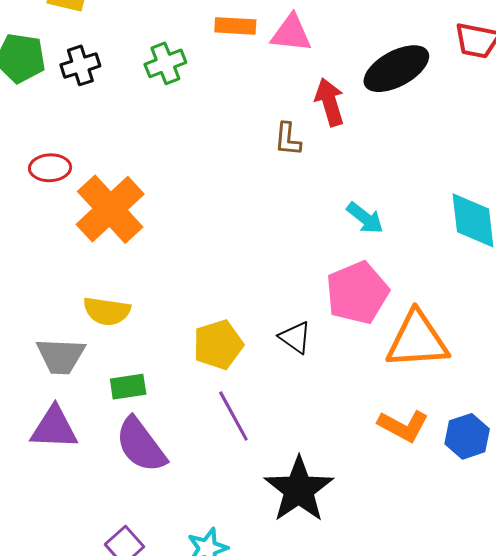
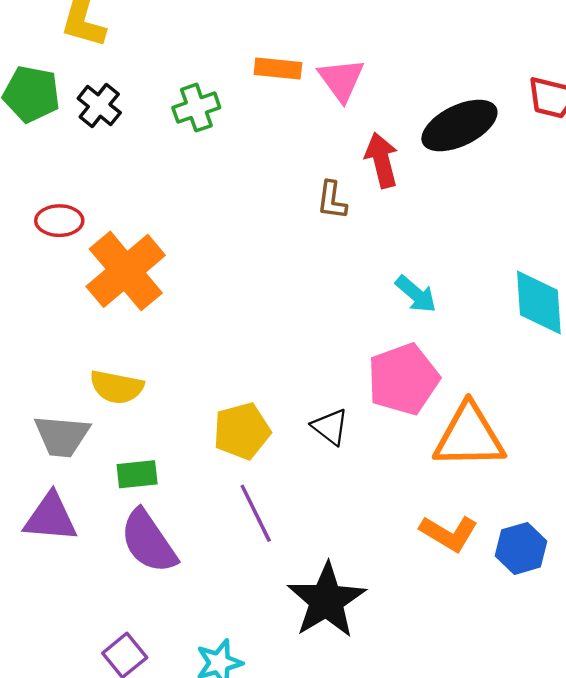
pink triangle: (291, 33) -> (341, 80), turned 45
black cross: (80, 65) -> (99, 105), turned -36

